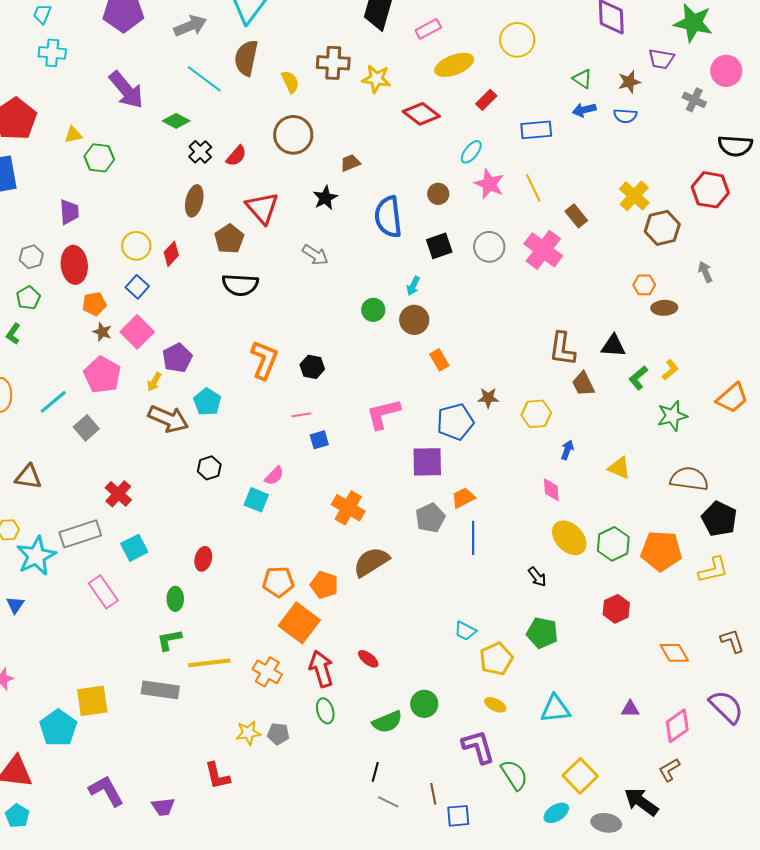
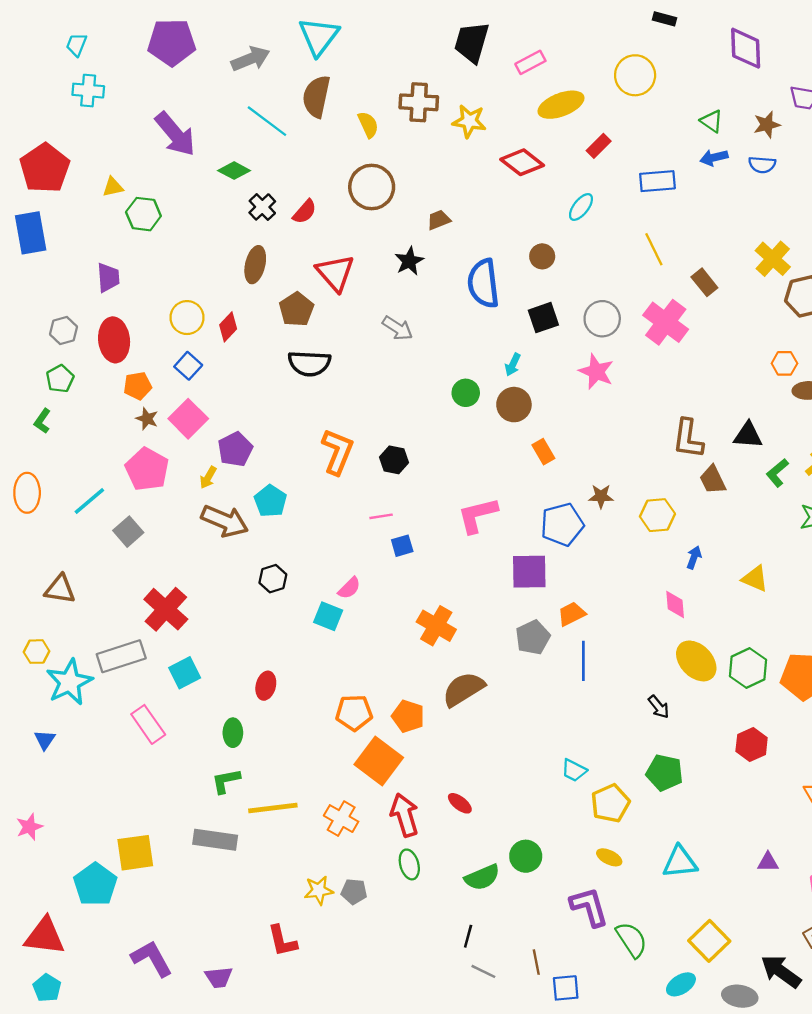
pink star: (489, 184) -> (596, 372), moved
red cross: (118, 494) -> (166, 609), size x1.4

